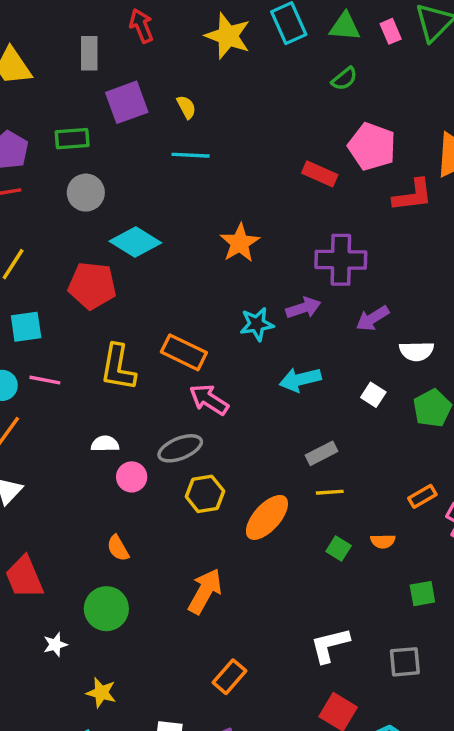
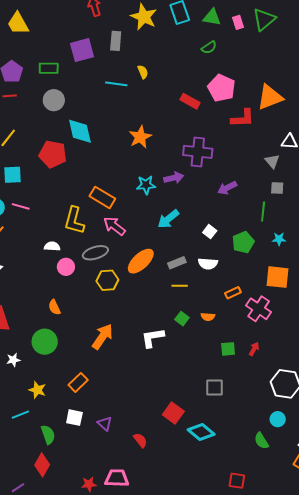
gray rectangle: (89, 53) -> (116, 41), moved
yellow semicircle: (186, 107) -> (143, 72), moved
cyan diamond: (135, 242) -> (80, 131), turned 40
purple arrow: (372, 318) -> (227, 188), moved
white semicircle: (417, 351) -> (208, 264), moved
yellow L-shape: (118, 367) -> (74, 220), moved
cyan arrow: (300, 380) -> (168, 219), turned -30
orange ellipse: (267, 517) -> (141, 261), moved
white L-shape: (330, 645) -> (153, 338), moved
orange rectangle: (229, 677) -> (78, 382), moved

